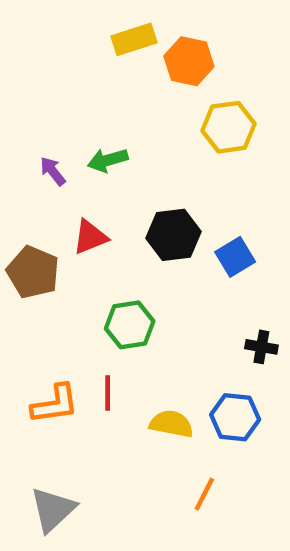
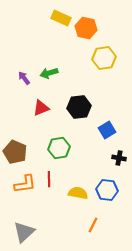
yellow rectangle: (134, 39) -> (61, 18), turned 42
blue square: (235, 257) -> (107, 130), moved
brown pentagon: (33, 272) -> (15, 152), moved

